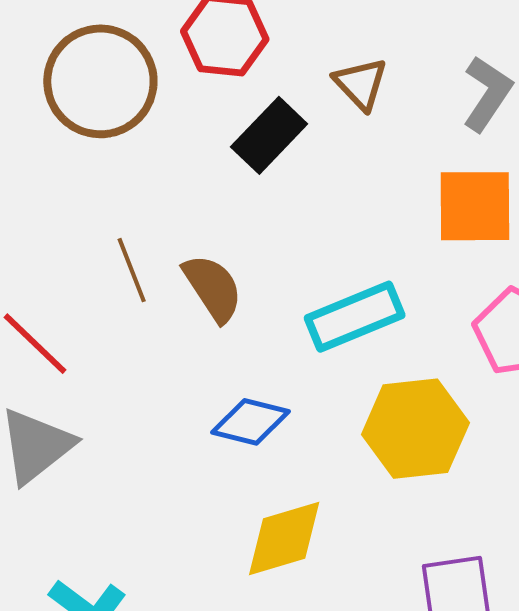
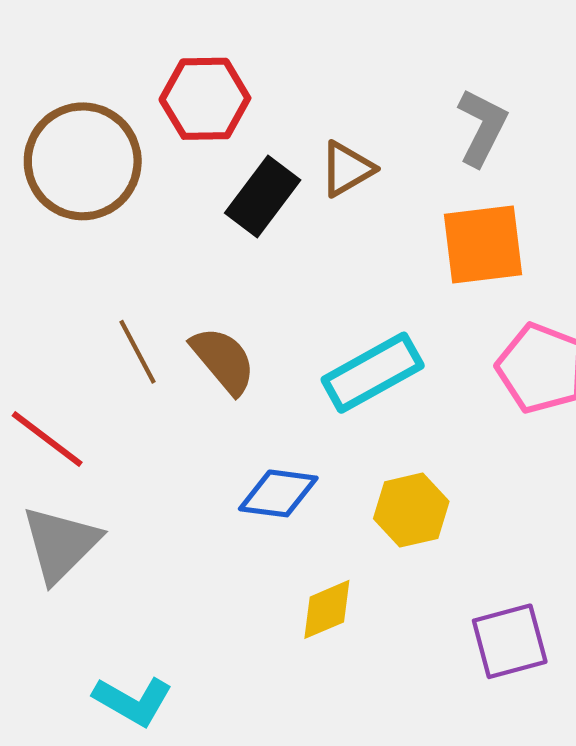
brown triangle: (361, 84) -> (347, 169), moved, turned 50
yellow hexagon: (415, 429) -> (411, 510), moved, size x0.7
yellow diamond: (284, 539) -> (327, 609), size x0.7

